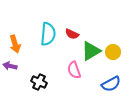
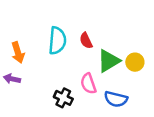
red semicircle: (72, 34) -> (86, 41), turned 40
black cross: (39, 82) -> (63, 98), moved
blue semicircle: (111, 84) -> (116, 99), moved, turned 42

